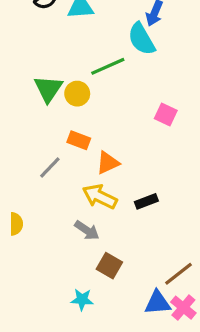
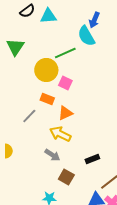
green triangle: (48, 89) -> (15, 47), moved
yellow circle: (77, 94) -> (46, 70), size x1.5
pink square: (166, 115) -> (65, 83), moved
black rectangle: (146, 201) -> (92, 159), moved

